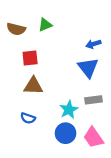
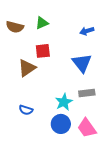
blue arrow: (93, 44) -> (87, 31), moved
red square: (30, 58) -> (43, 51), moved
brown triangle: (33, 86) -> (27, 68), moved, turned -36

